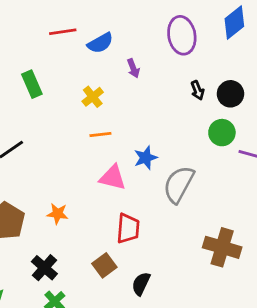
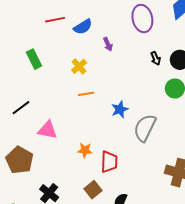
pink triangle: (113, 178) -> (48, 130), moved
orange star: (58, 214) -> (85, 150), moved

